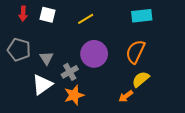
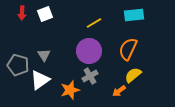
white square: (48, 15) -> (45, 14), turned -35
yellow line: (86, 19) -> (94, 23), moved
gray pentagon: (19, 50) -> (18, 65), moved
gray cross: (70, 72) -> (90, 76), moved

